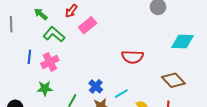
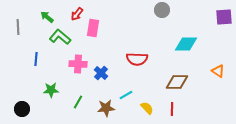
pink rectangle: (88, 25) -> (93, 28), turned -42
pink cross: (50, 62) -> (78, 64), moved, turned 30
brown diamond: (173, 80) -> (177, 82), turned -45
blue cross: (96, 86) -> (101, 73), moved

